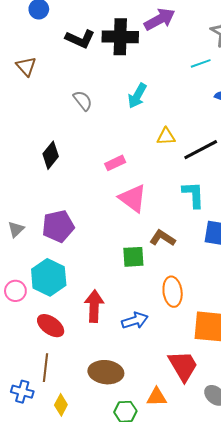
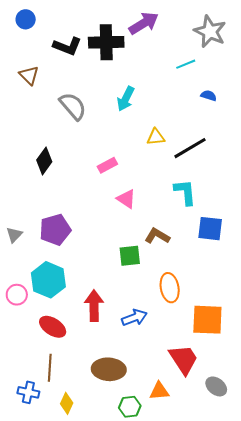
brown triangle: (26, 66) -> (29, 75), moved
gray semicircle: (83, 101) -> (73, 106), size x1.4
pink triangle: (133, 198) -> (126, 199), size x0.7

